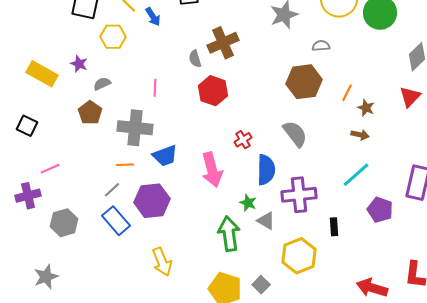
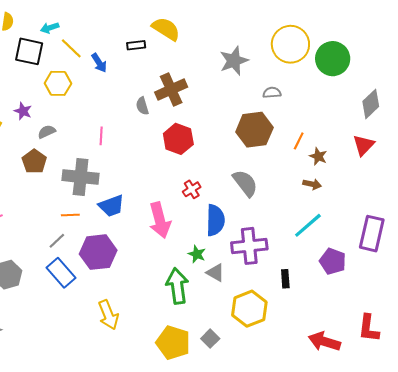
red hexagon: (213, 91) -> (178, 139), moved

